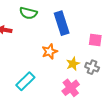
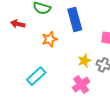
orange star: (50, 51) -> (50, 39), moved

